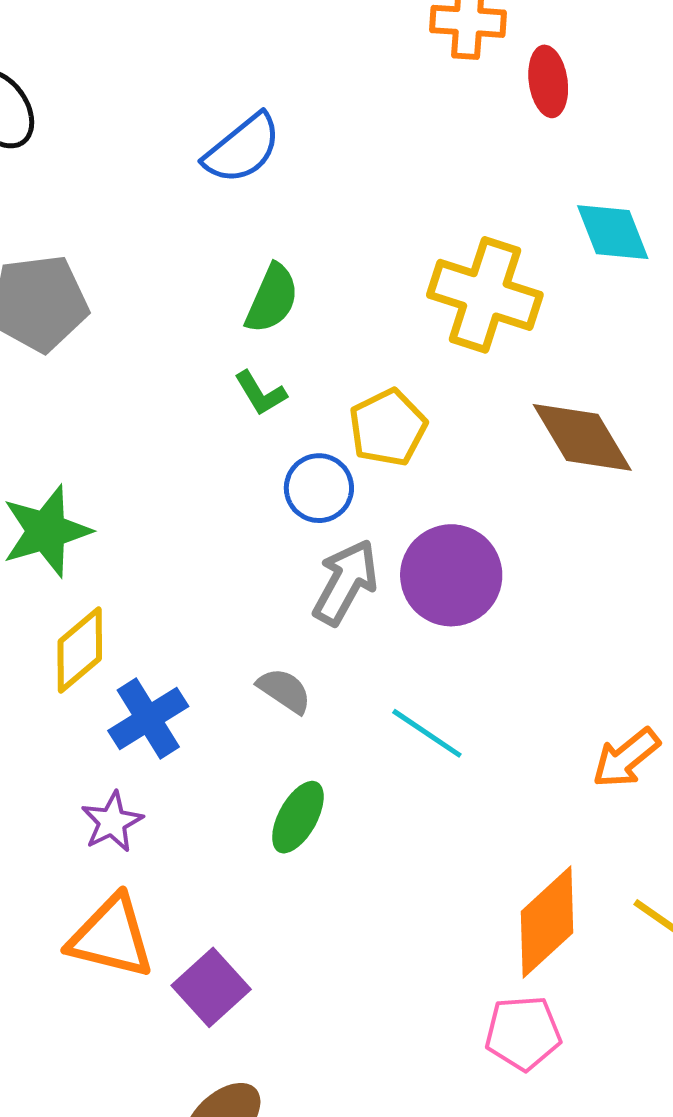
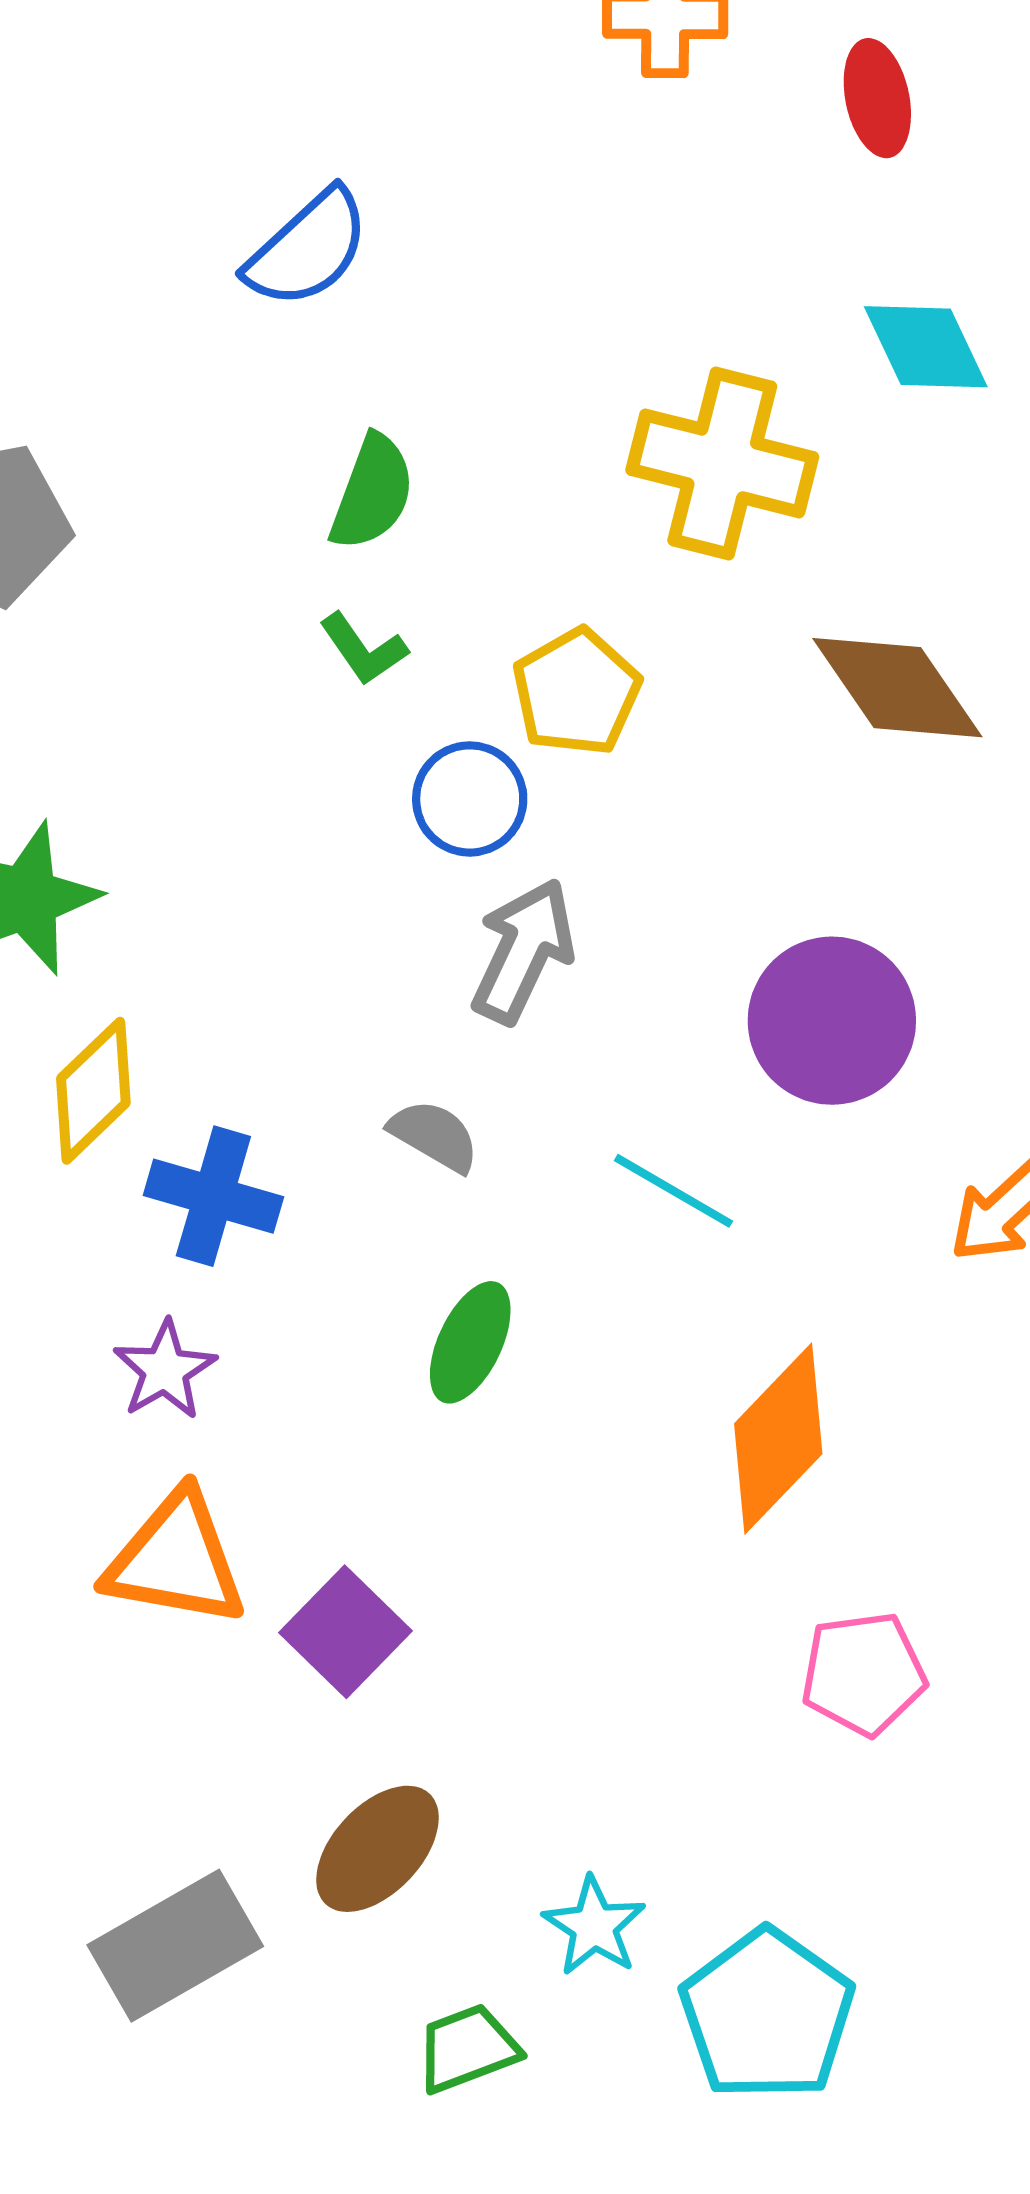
red ellipse: (548, 81) -> (877, 98), moved
purple circle: (451, 575) -> (832, 1021), moved
blue cross: (148, 718) -> (213, 1196), turned -38
orange diamond: (547, 922) -> (778, 1439), moved

